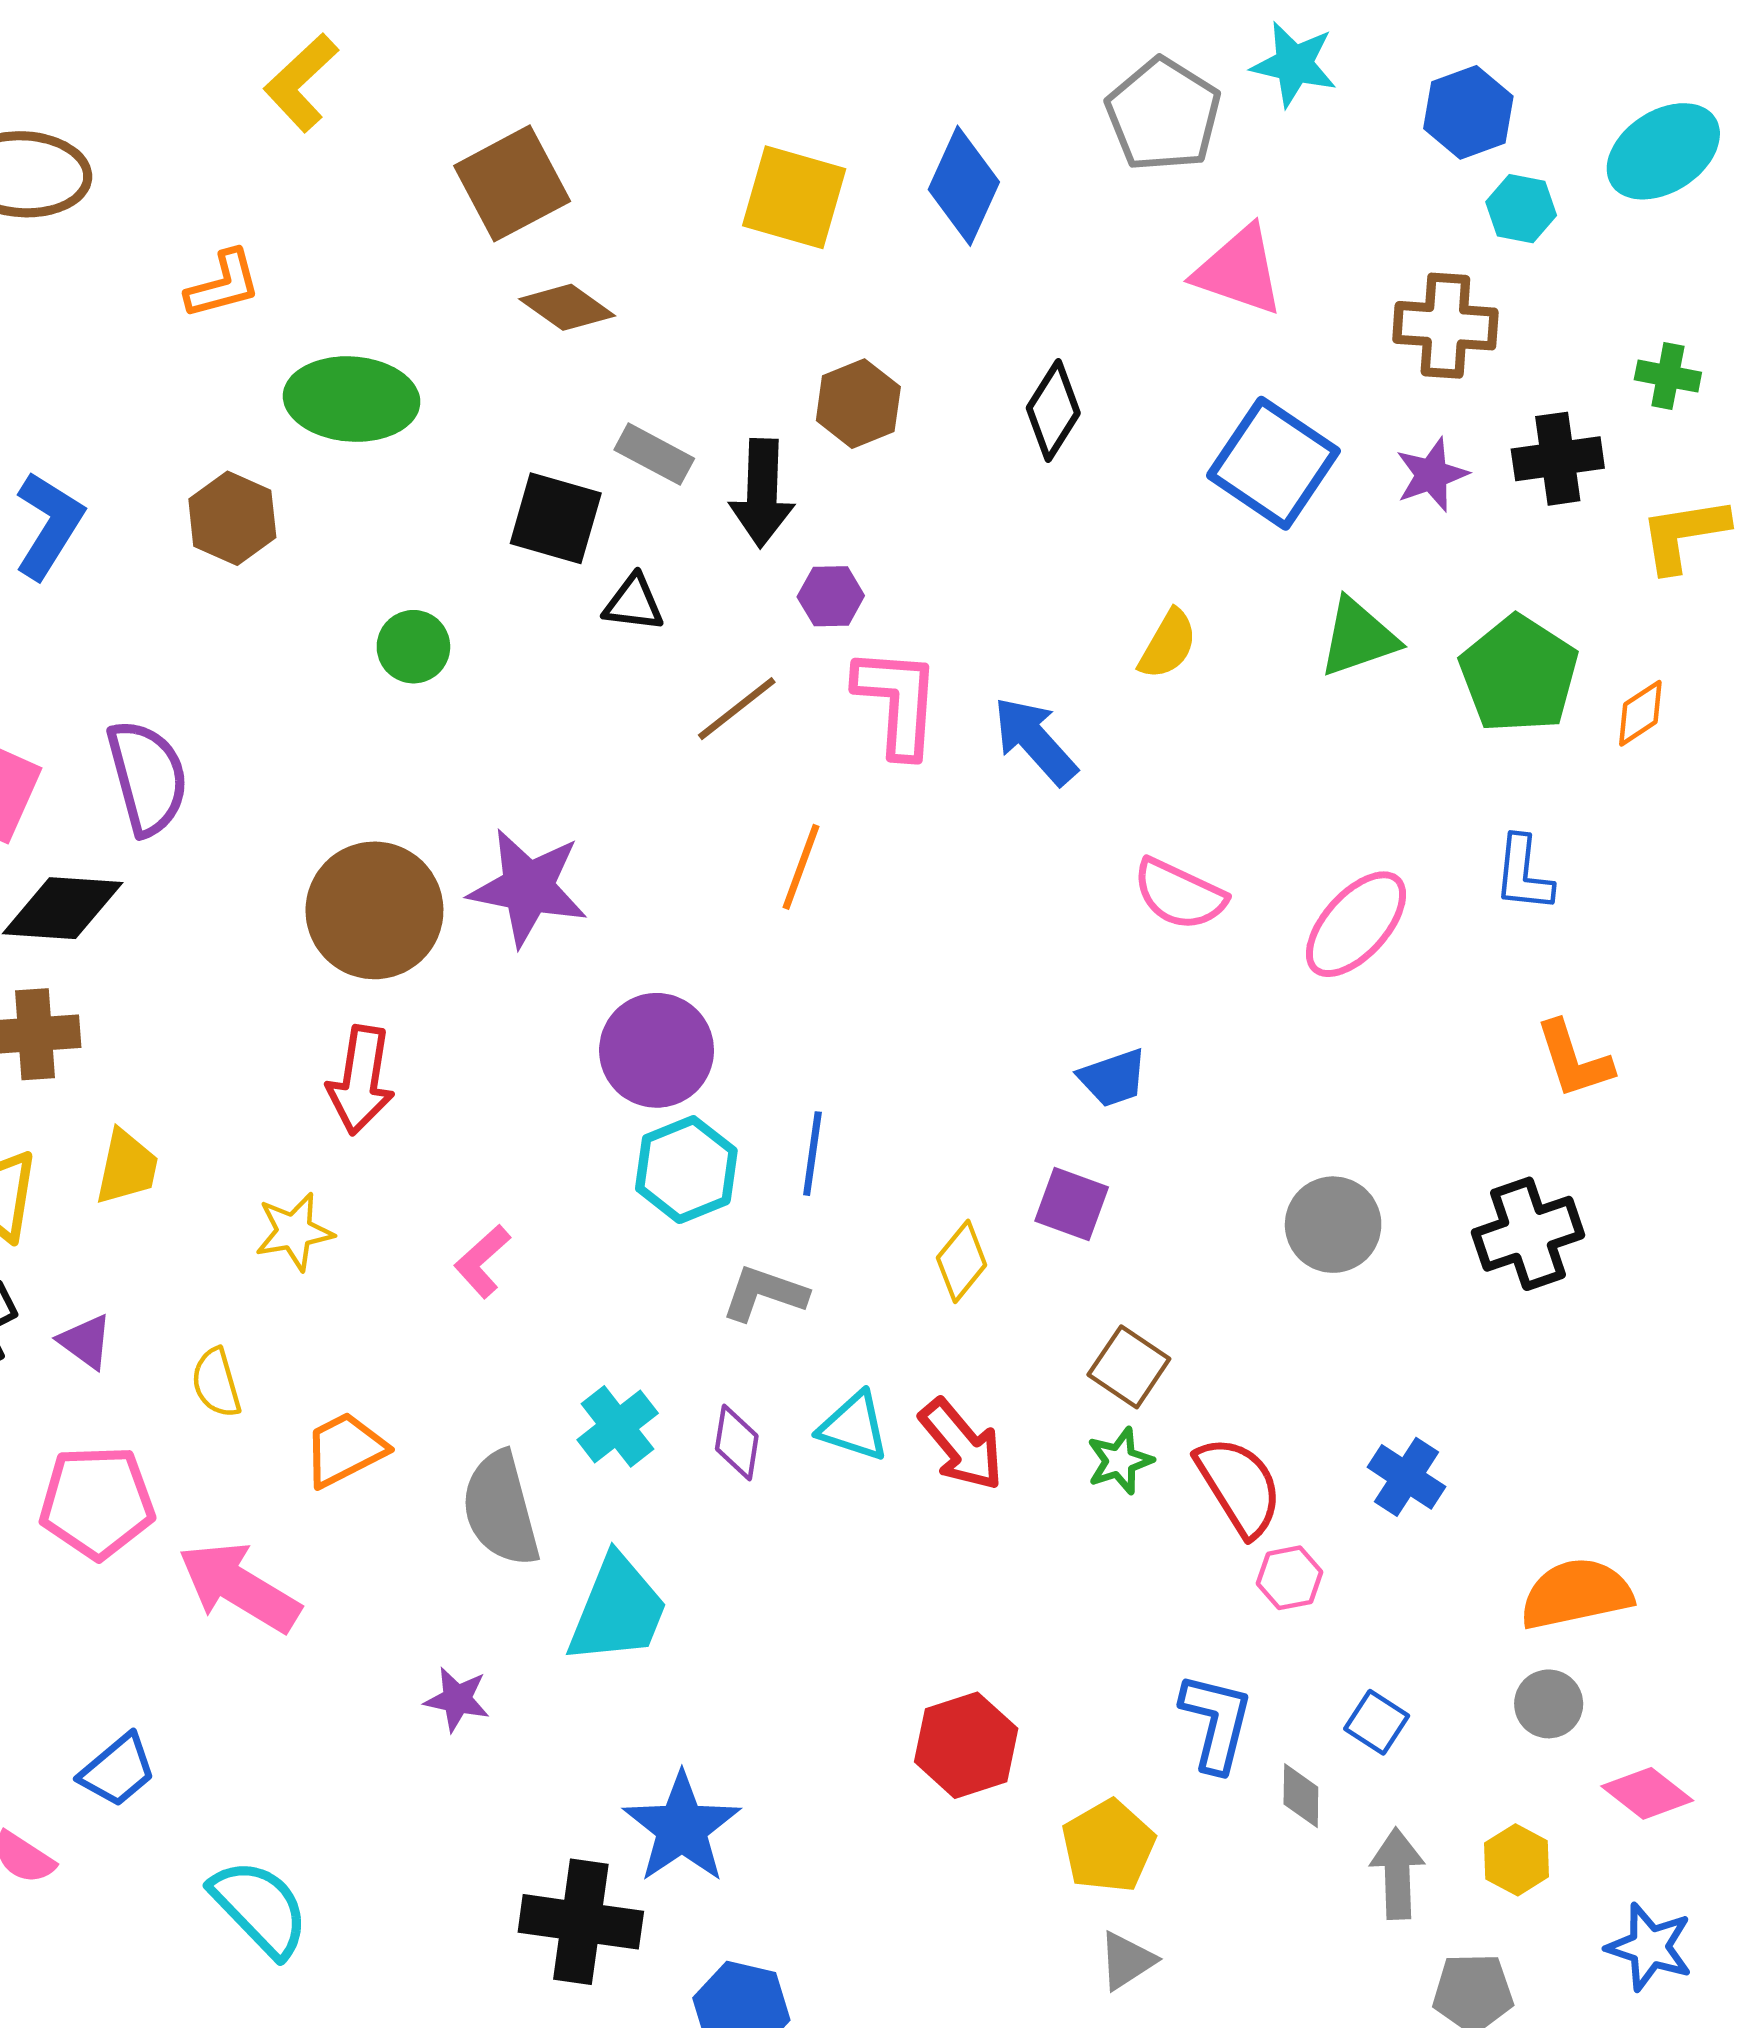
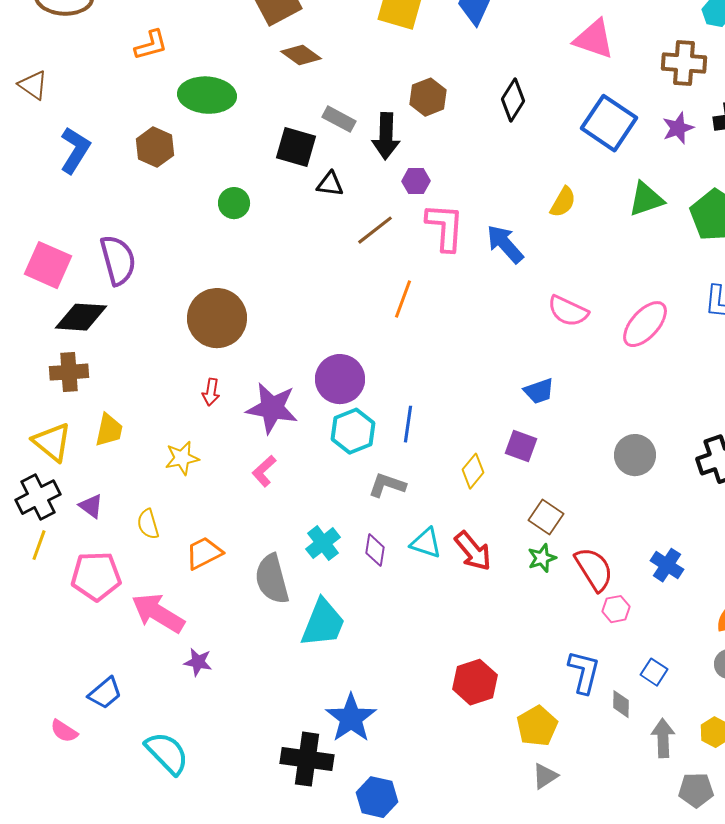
purple star: (528, 888) -> (272, 408), moved
red arrow: (361, 1080) -> (211, 392), size x0.6
purple star: (457, 1699) -> (198, 662), moved

